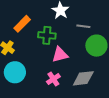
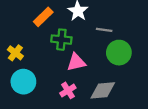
orange rectangle: (22, 24) -> (43, 17), moved

